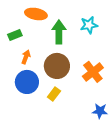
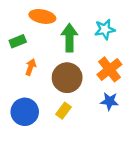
orange cross: (93, 72) -> (109, 69), moved
blue circle: (27, 82) -> (25, 112), moved
blue star: (100, 111) -> (109, 101), moved

